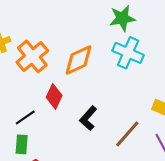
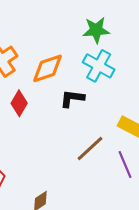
black L-shape: (88, 118) -> (72, 98), moved, turned 50

